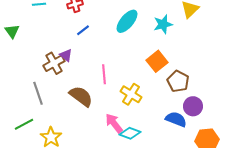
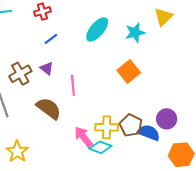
purple triangle: (66, 55) -> (47, 68), moved
brown pentagon: (178, 81) -> (131, 125), moved
yellow cross: (131, 94) -> (107, 127), moved, turned -30

